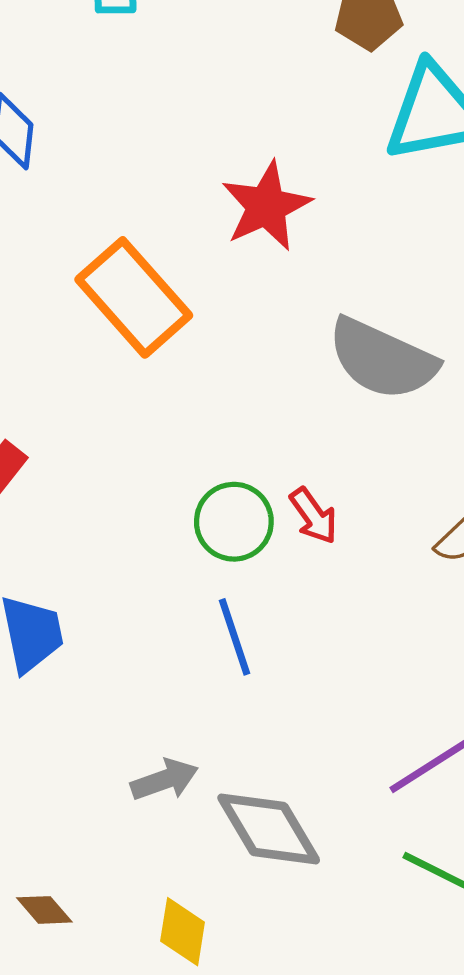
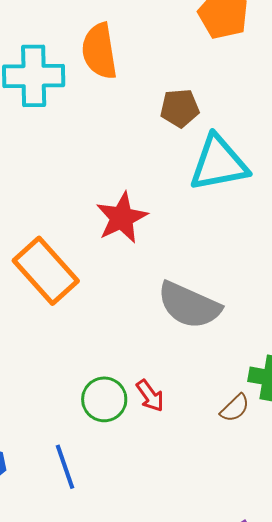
blue line: (234, 637) -> (65, 467), moved

